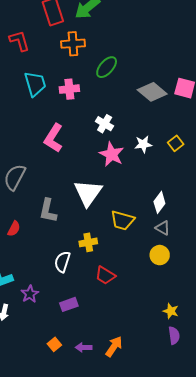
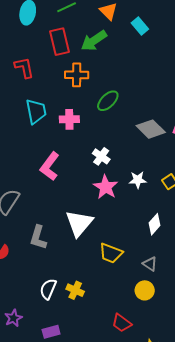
white diamond: (159, 202) -> (155, 224), moved
yellow cross: (88, 242) -> (75, 290), moved, turned 30
red trapezoid: (105, 275) -> (122, 323), moved

